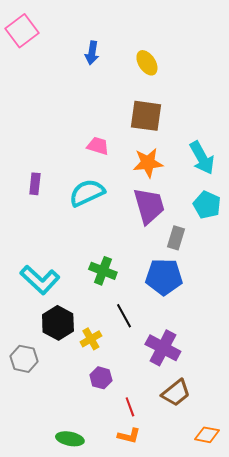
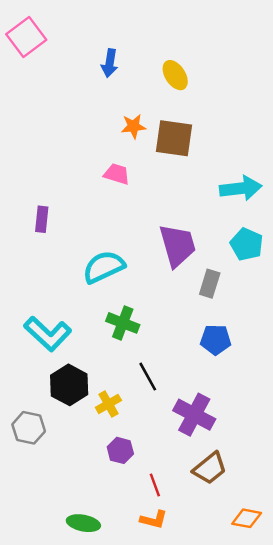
cyan arrow: (202, 158) -> (241, 188), turned -68
orange star: (148, 163) -> (133, 126), moved, size x0.7
cyan semicircle: (87, 193) -> (104, 267), moved
blue pentagon: (164, 277) -> (216, 340), moved, size x0.7

